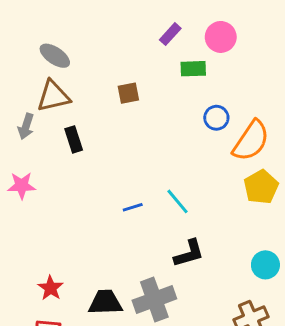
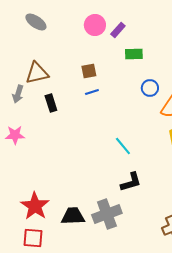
pink circle: (221, 37) -> (95, 25), moved
gray ellipse: (55, 56) -> (36, 22), moved
blue line: (133, 207) -> (92, 92), moved
red star: (50, 288) -> (35, 206), size x1.6

